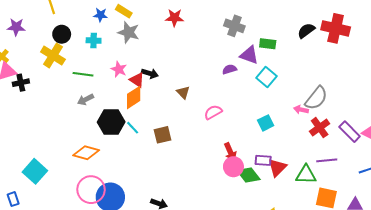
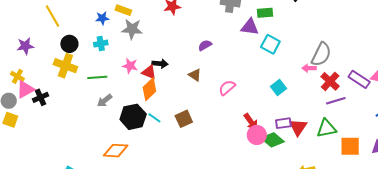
purple semicircle: (229, 69) -> (205, 45), moved
purple line: (327, 160) -> (336, 101), moved

